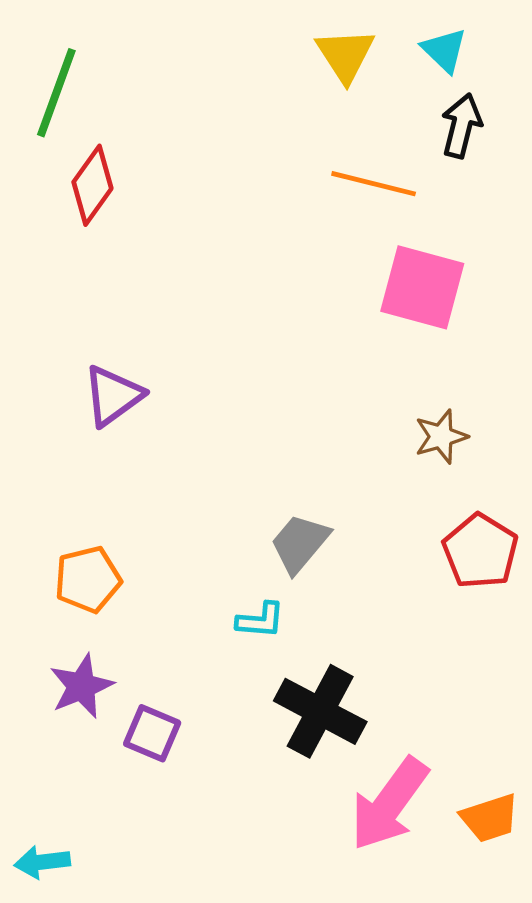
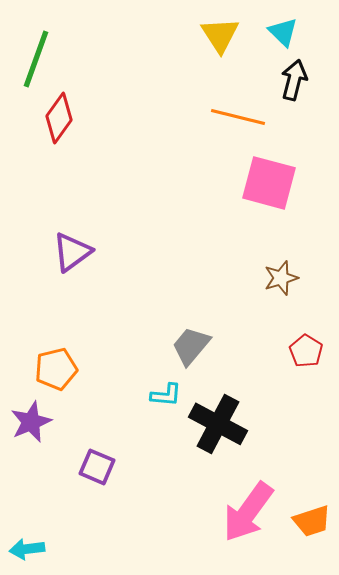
red pentagon: (480, 551) -> (306, 351), size x0.7
purple star: (82, 686) -> (31, 422), moved
black cross: (320, 711) -> (218, 424), moved

